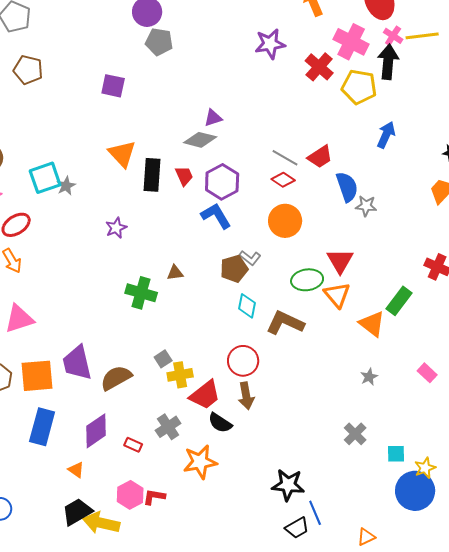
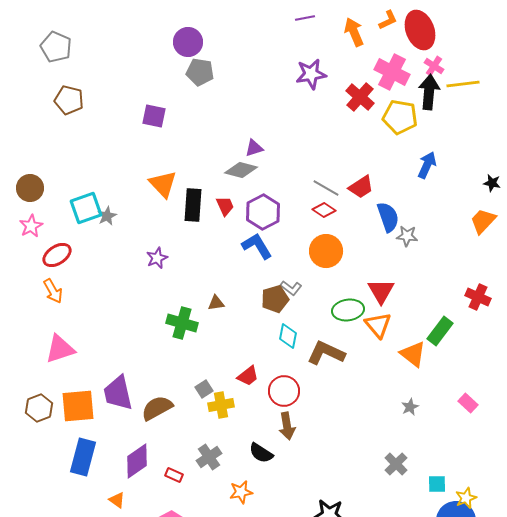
yellow line: (422, 36) -> (463, 84), moved
red trapezoid: (205, 395) -> (248, 376), moved, size x0.7
orange star: (200, 462) -> (241, 492), size x0.7

